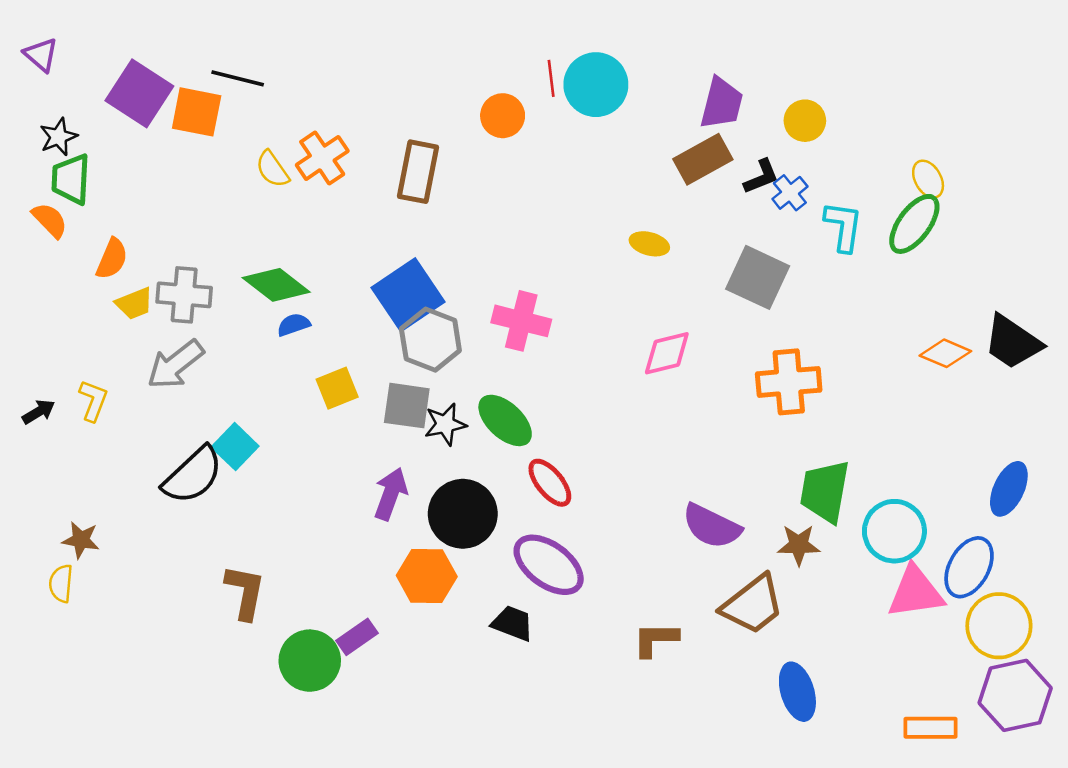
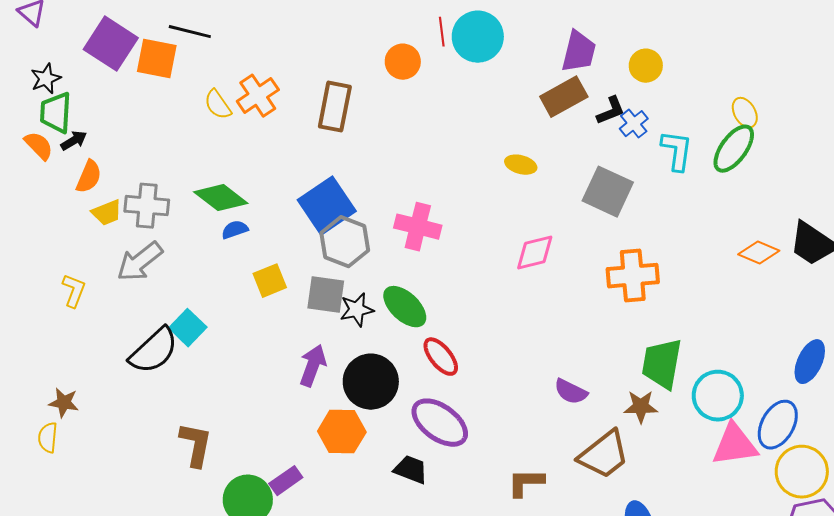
black arrow: (39, 412) -> (74, 141), moved
purple semicircle: (712, 526) -> (571, 392), size x0.7

